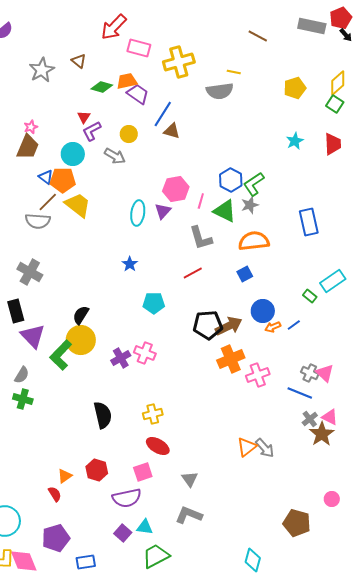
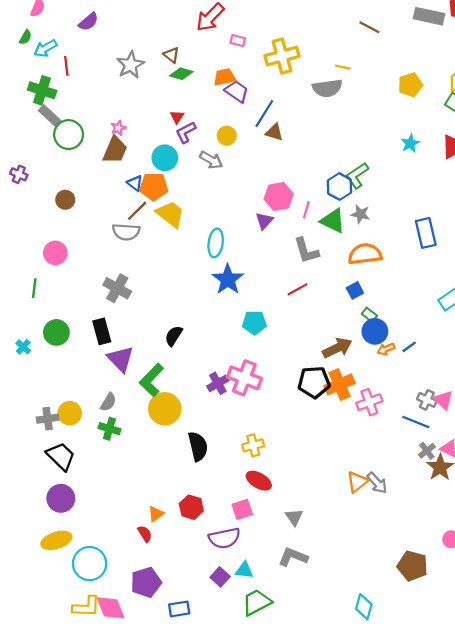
pink rectangle: (139, 48) -> (238, 41), size x0.6
green diamond: (102, 87) -> (181, 74), moved
green L-shape: (254, 184) -> (357, 175), moved
gray star: (250, 205) -> (360, 214), turned 30
cyan ellipse: (138, 213) -> (216, 243), moved
blue star: (130, 264) -> (228, 279), size x1.8
green rectangle: (310, 296) -> (369, 315), moved
black pentagon: (208, 325) -> (314, 382), moved
yellow circle: (81, 340) -> (165, 409), moved
pink cross: (145, 353) -> (244, 378), size x1.4

